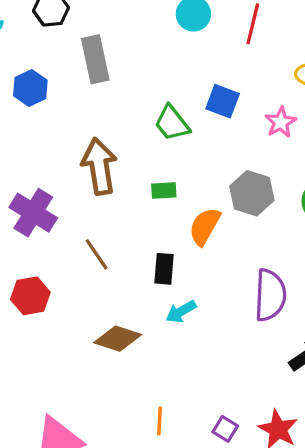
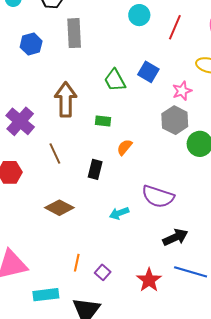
gray hexagon: (252, 193) -> (175, 120), moved
orange semicircle: (205, 226) -> (124, 147), size x0.7
purple semicircle: (270, 295) -> (158, 196), turned 96
cyan arrow: (181, 312) -> (119, 213), moved
purple square: (225, 429) -> (103, 272), moved

